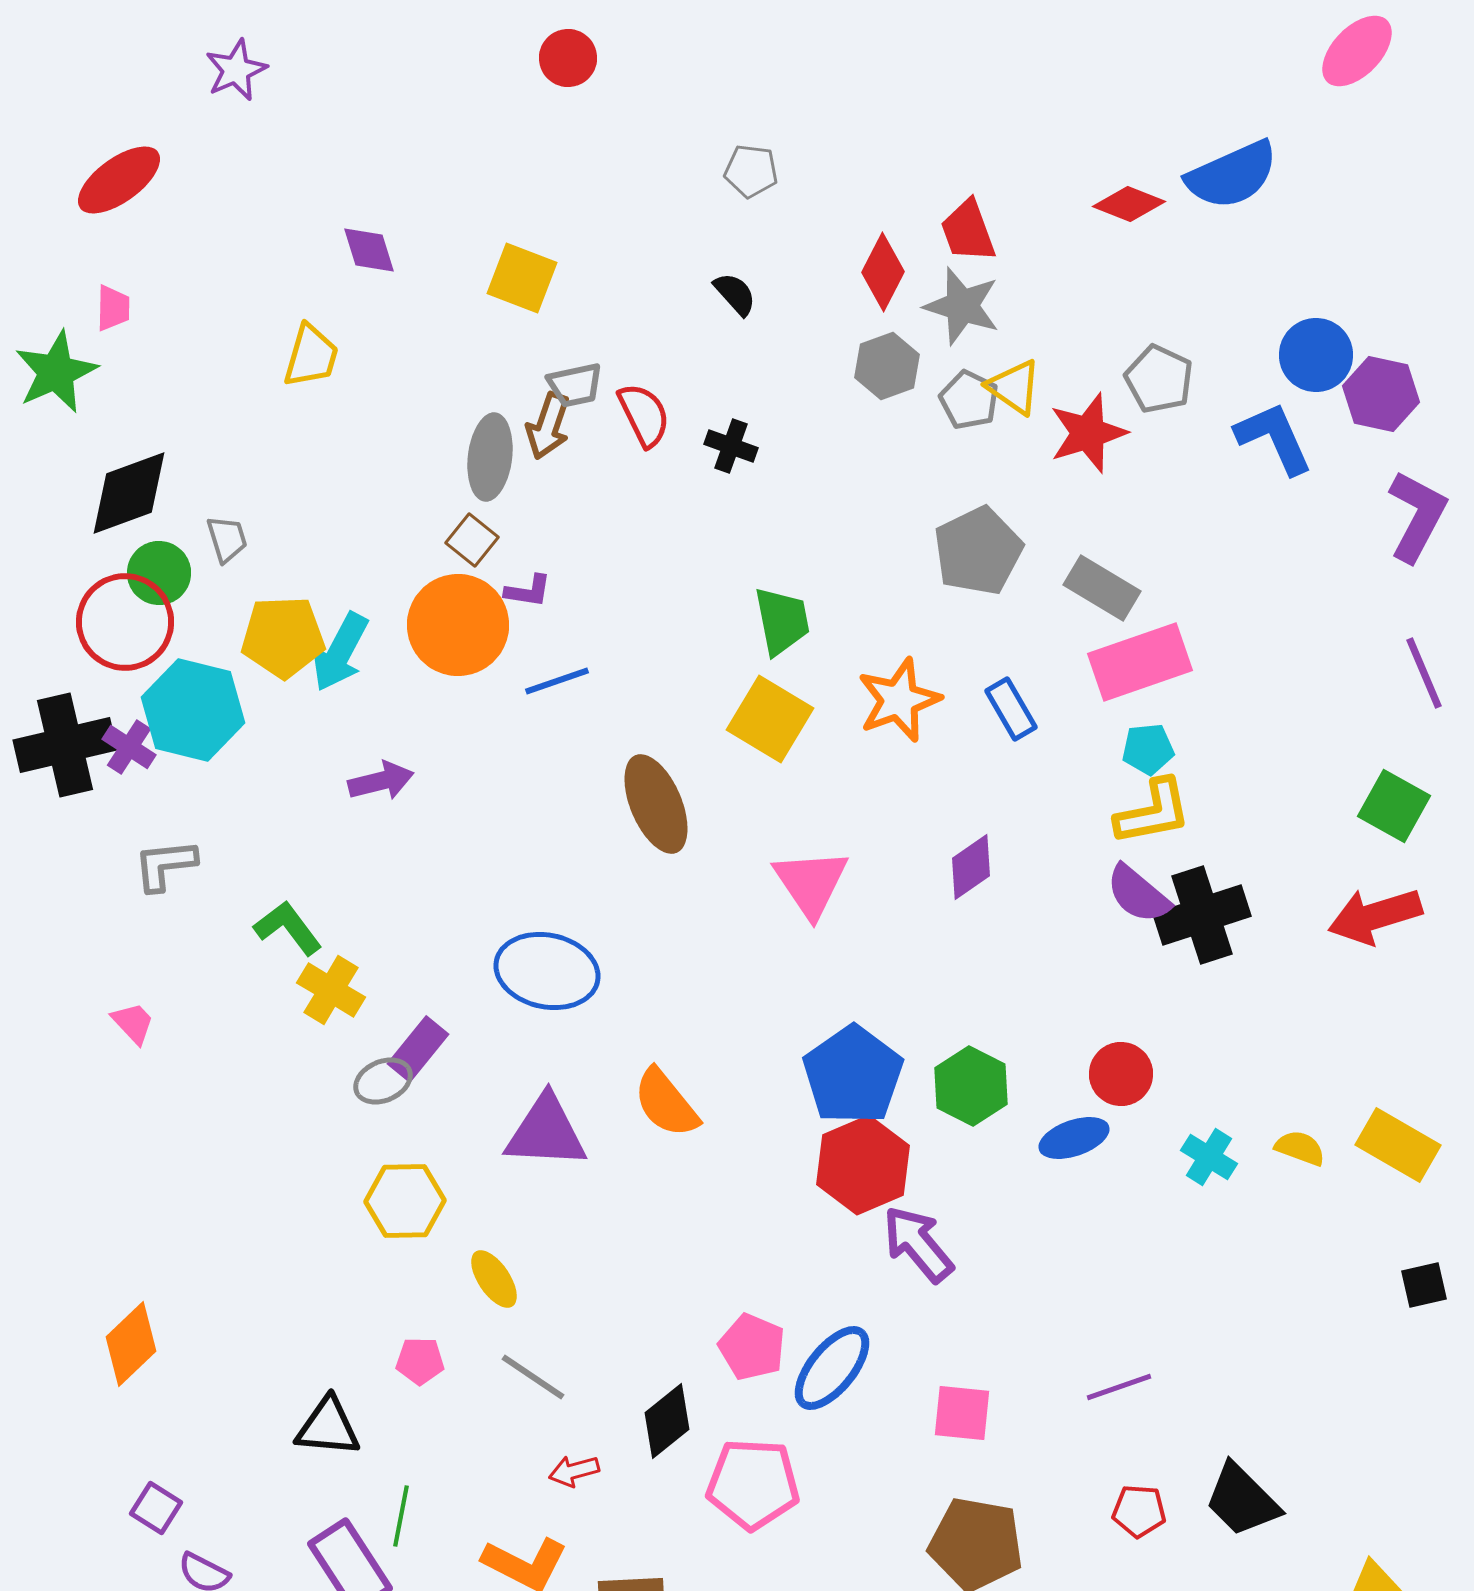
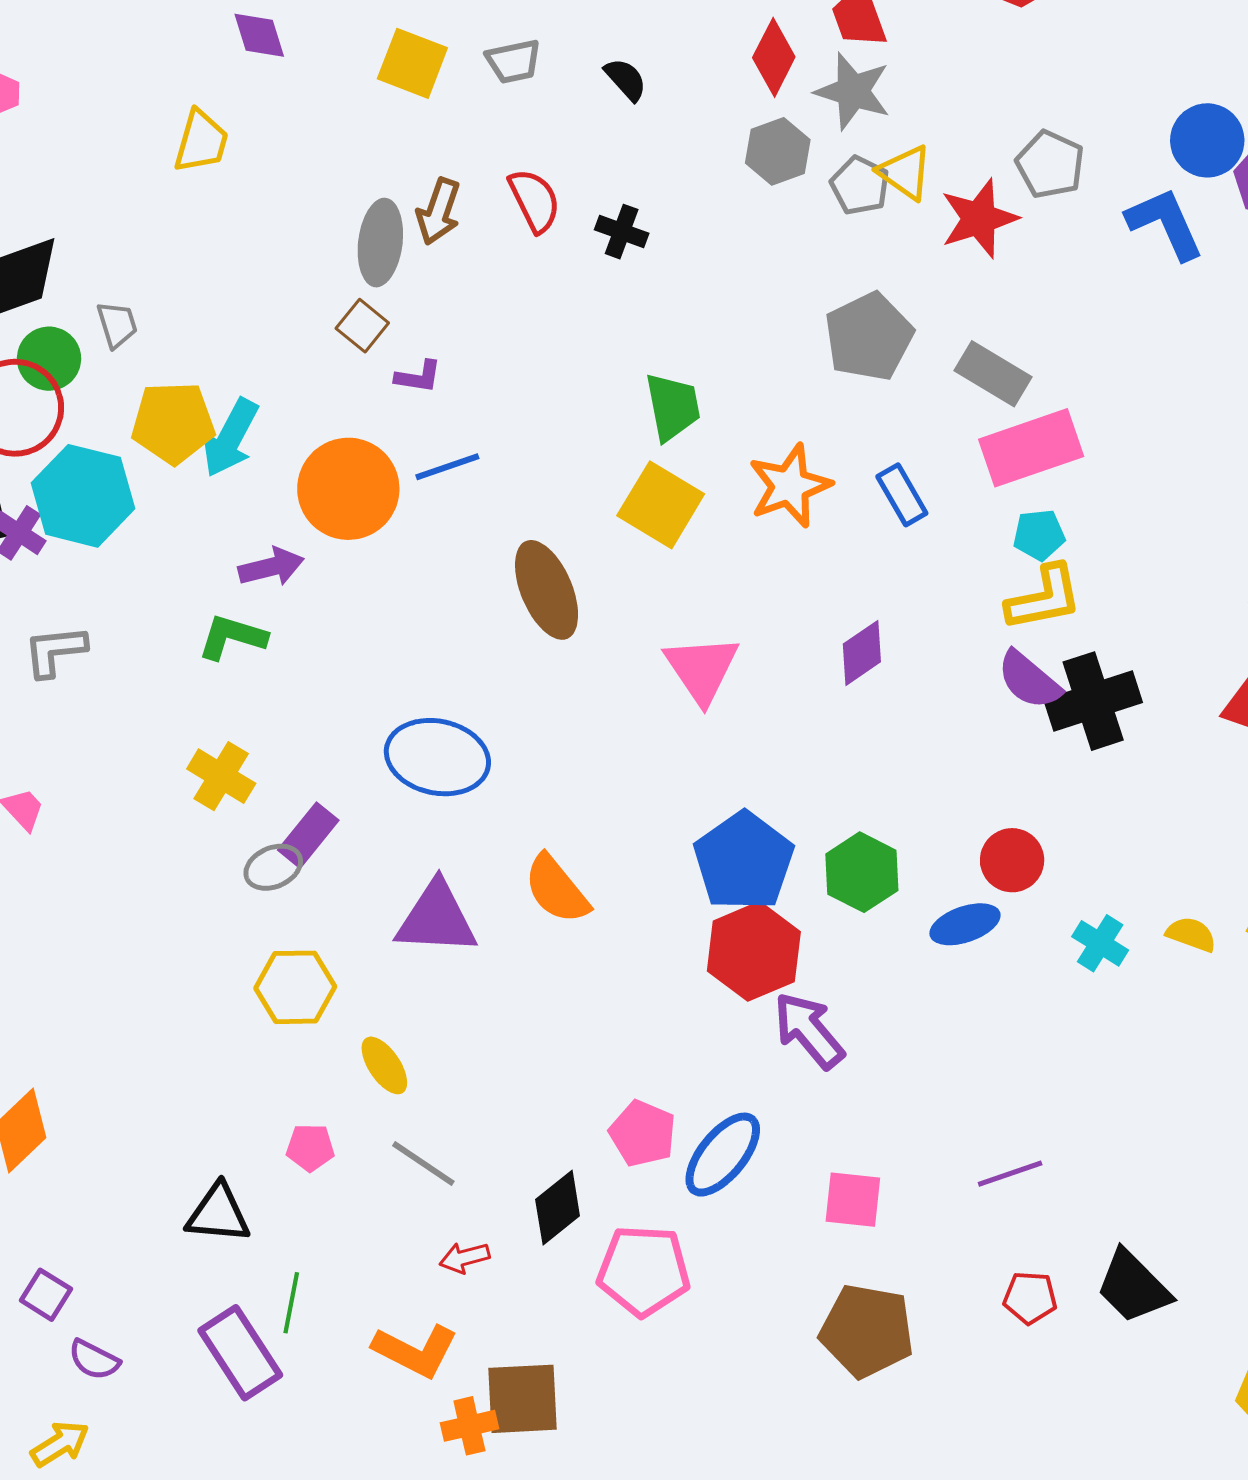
gray trapezoid: (575, 385) -> (513, 61), moved
orange circle: (458, 625) -> (348, 489), moved
green L-shape: (288, 928) -> (232, 637), moved, turned -36

